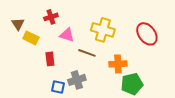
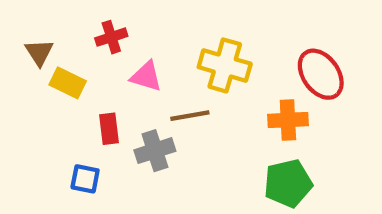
brown line: (87, 53) -> (190, 116), turned -30
orange cross: (118, 64) -> (288, 120), moved
gray cross: (77, 80) -> (155, 151), moved
blue square: (58, 87) -> (85, 179), moved

